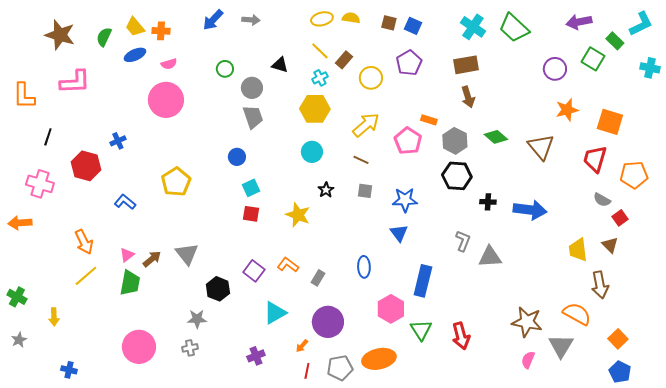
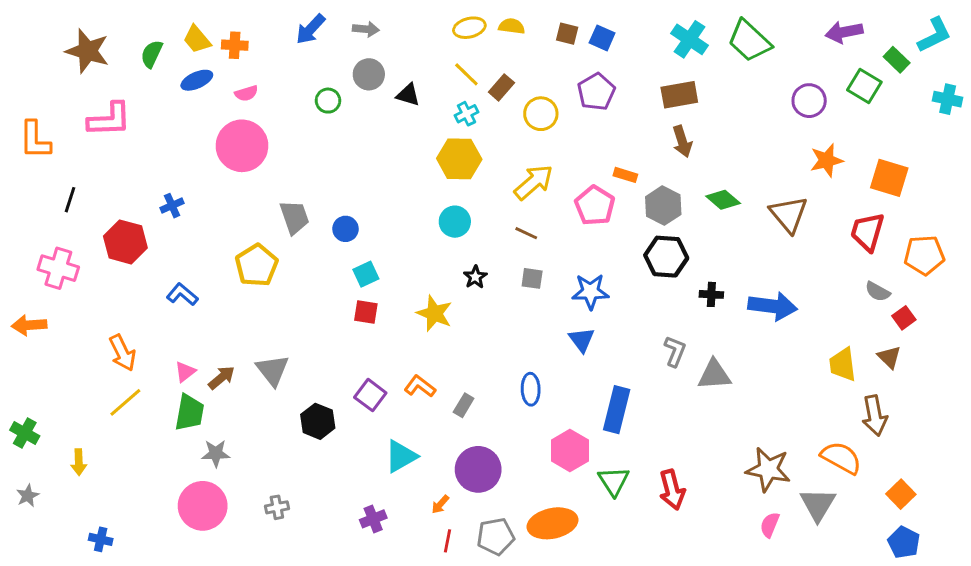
gray circle: (252, 88) -> (369, 74), moved
gray trapezoid: (253, 117) -> (294, 217), moved
gray star: (197, 319) -> (216, 453), moved

